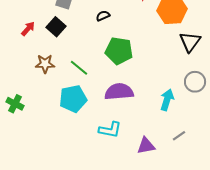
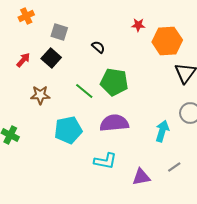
black semicircle: (103, 16) -> (98, 47), turned 64
green line: (79, 68) -> (84, 91), moved

